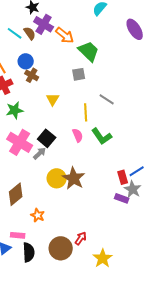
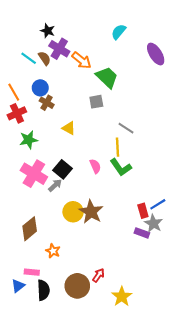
yellow triangle: (53, 99) -> (69, 128), turned -32
yellow line: (86, 112) -> (118, 147), moved

